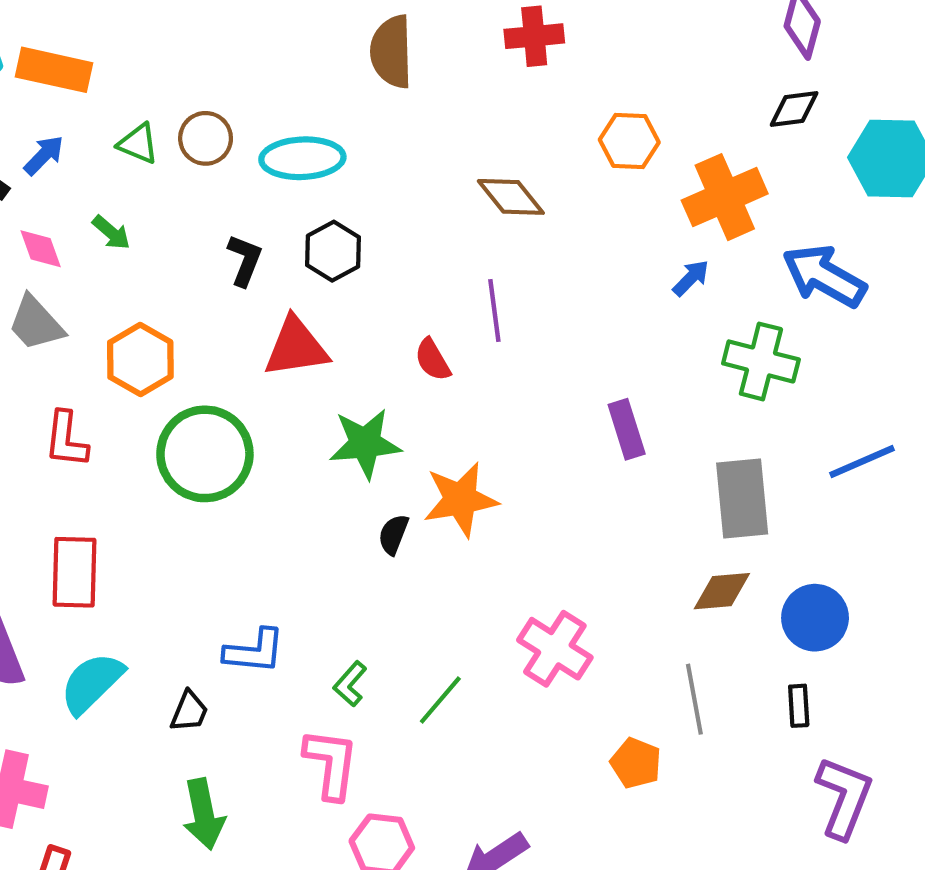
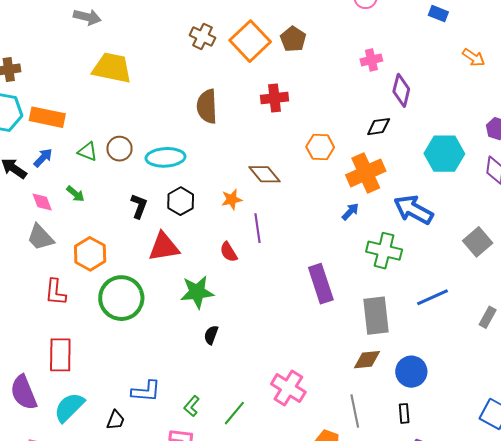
black diamond: (794, 109) -> (379, 127), moved
purple rectangle: (627, 429) -> (321, 284), size x1.4
orange star: (461, 499) -> (232, 199), moved, size x0.6

